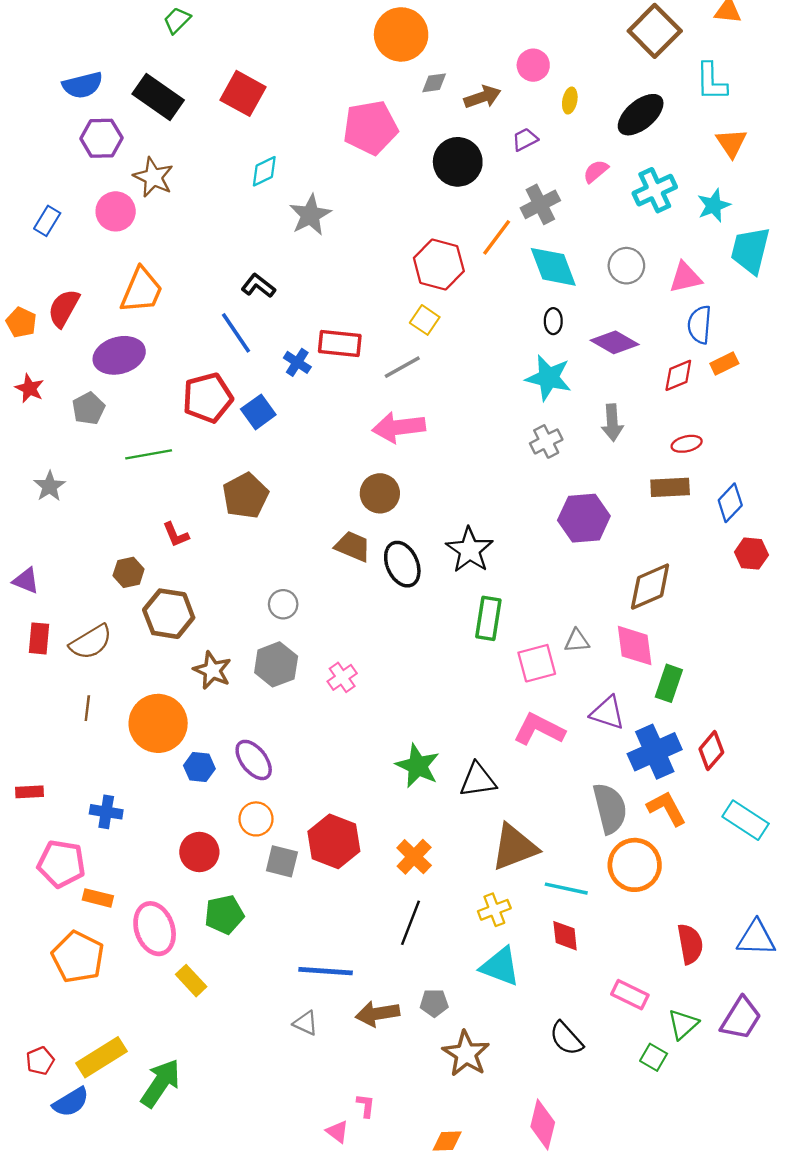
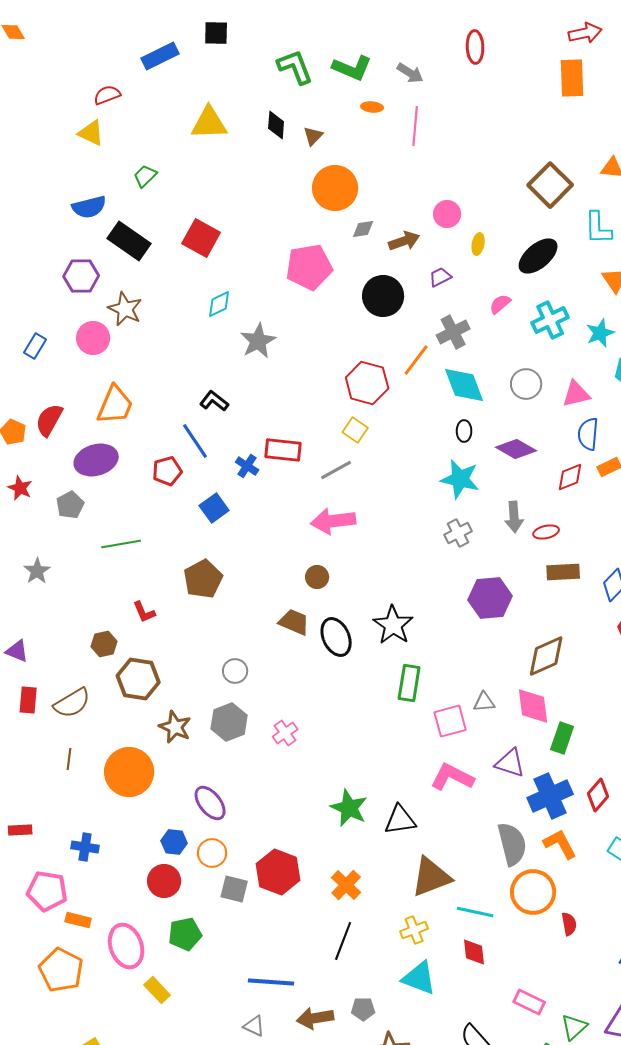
blue semicircle: (83, 85) -> (89, 207), moved
red pentagon: (208, 398) -> (167, 471), moved, size x0.7
red ellipse: (687, 444) -> (546, 532), moved
brown circle: (380, 493) -> (317, 577), size x0.7
blue hexagon: (199, 767) -> (174, 842), moved
red semicircle: (690, 944) -> (569, 924), moved, size x0.7

